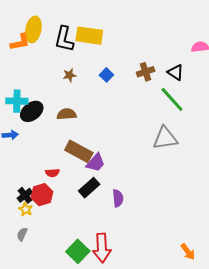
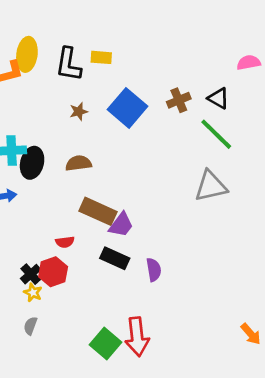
yellow rectangle: (89, 36) -> (101, 57), size x0.6
blue square: (106, 75) -> (128, 108), size x2.0
black ellipse: (32, 111) -> (32, 163), turned -35
black rectangle: (89, 188) -> (115, 258), turned 70

